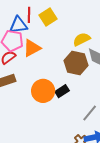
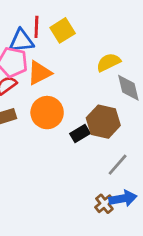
brown hexagon: (76, 63) -> (103, 122), moved
orange circle: (43, 91) -> (47, 113), moved

